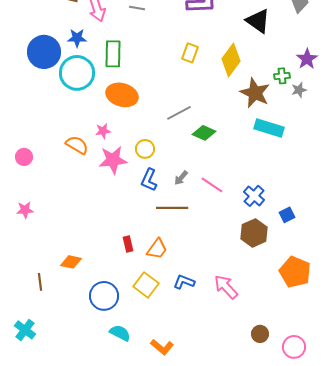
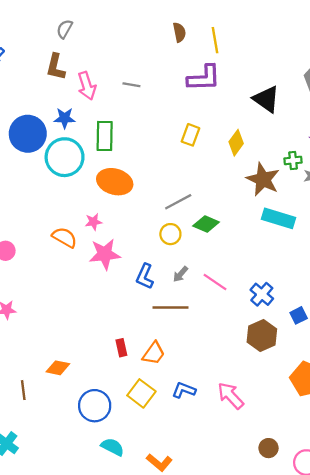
yellow diamond: (231, 60) -> (236, 143), size x0.7
yellow circle: (145, 149) -> (170, 234), moved

